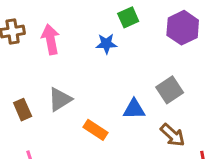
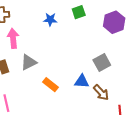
pink arrow: (50, 39) -> (13, 38), moved
blue star: (106, 44) -> (50, 19), moved
blue triangle: (134, 109) -> (82, 81), moved

